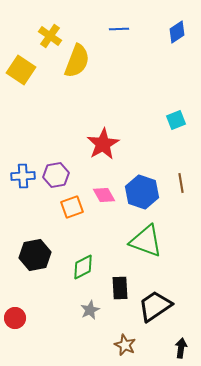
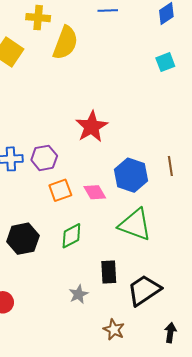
yellow cross: (50, 36) -> (38, 18), turned -30
cyan square: (176, 120) -> (165, 62), moved
pink diamond: (104, 195) -> (95, 192), moved
green diamond: (83, 267) -> (71, 236), moved

